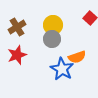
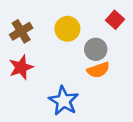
gray circle: (52, 39) -> (96, 49), moved
blue star: (62, 69) -> (64, 101), moved

